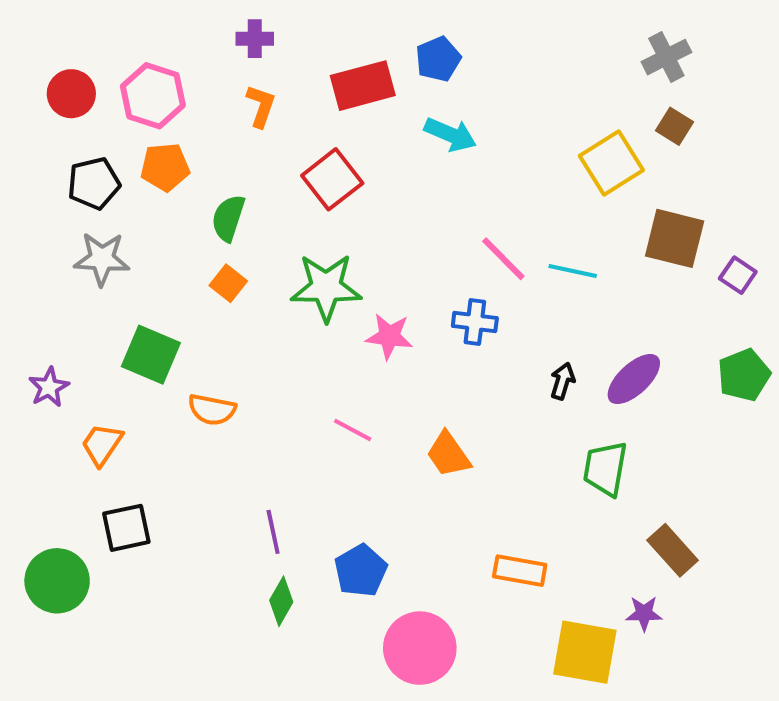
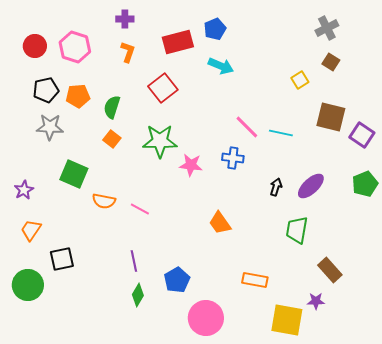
yellow square: (611, 163) -> (300, 80), size x0.6
orange pentagon: (165, 167) -> (78, 96), moved
purple square: (738, 275) -> (362, 135), size x1.4
pink line: (353, 430) -> (140, 209), moved
orange trapezoid: (102, 444) -> (31, 230), moved

